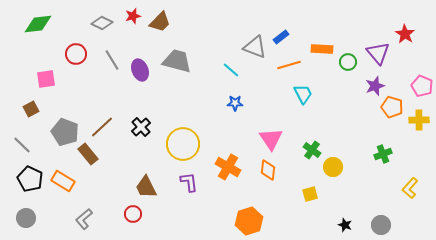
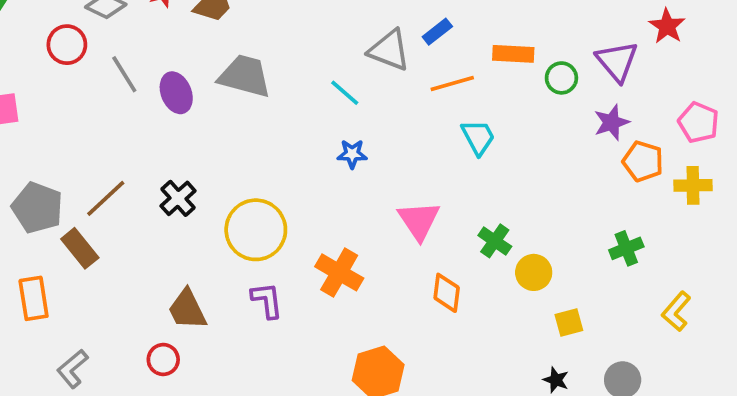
red circle: (76, 54) -> (67, 45), moved
orange diamond: (268, 170) -> (447, 293), moved
orange rectangle: (63, 181) -> (34, 298), turned 50
yellow square: (310, 194) -> (569, 322), moved

